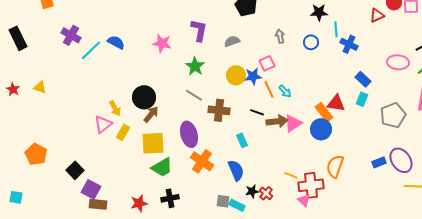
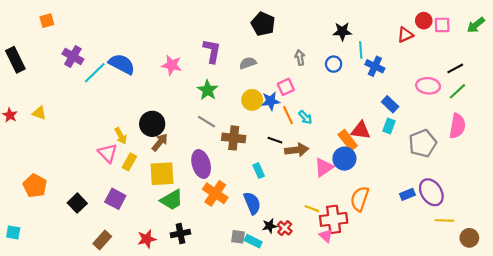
blue semicircle: (116, 42) -> (122, 64), size x1.4
pink triangle: (293, 123) -> (324, 167), moved
pink triangle: (103, 124) -> (108, 153), turned -36
purple square: (91, 189) -> (115, 199), moved
brown rectangle: (98, 204) -> (102, 240), turned -54

